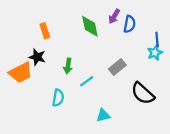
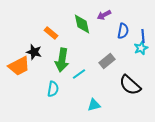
purple arrow: (114, 16) -> (104, 15), turned 32
blue semicircle: (130, 24) -> (123, 31), moved
orange rectangle: (45, 31) -> (51, 33), moved, turned -32
green arrow: (68, 66) -> (62, 60), size x1.6

